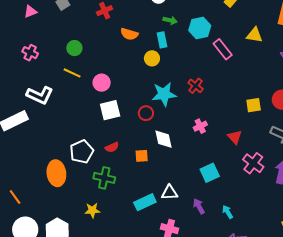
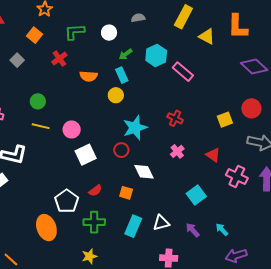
green arrow: (170, 20) -> (126, 54), turned 144
yellow triangle: (254, 35) -> (207, 36), moved, turned 30
red cross: (196, 86) -> (175, 118), moved
orange square: (142, 156) -> (126, 193), turned 32
cyan rectangle: (145, 202) -> (133, 226), moved, turned -30

